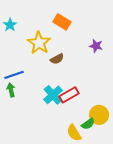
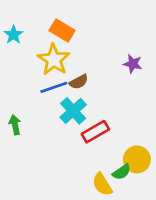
orange rectangle: (62, 22) -> (62, 31), moved
blue line: (14, 75) -> (54, 87), moved
cyan cross: (53, 95) -> (73, 111), moved

